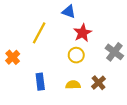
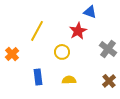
blue triangle: (69, 12) -> (90, 12), moved
yellow circle: (76, 55) -> (62, 52), moved
brown cross: (98, 83) -> (109, 81), moved

